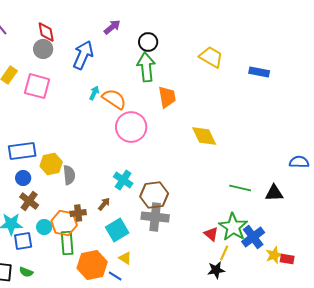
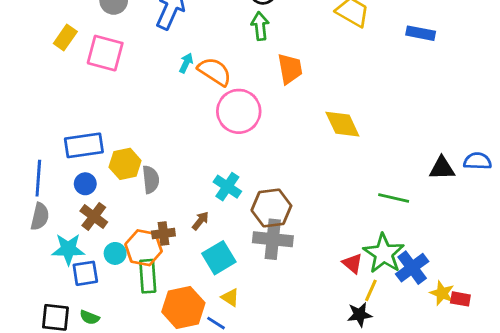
green arrow: (146, 67) -> (260, 26), size x0.7
black triangle: (274, 193) -> (442, 168), moved
yellow star: (274, 255) -> (442, 293), turned -30

